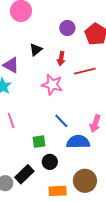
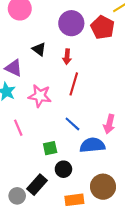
purple circle: (67, 28) -> (71, 23), size x1.5
black triangle: (36, 50) -> (39, 49), turned -40
red line: (85, 71) -> (74, 84), moved, turned -55
pink star: (52, 85) -> (40, 96), moved

